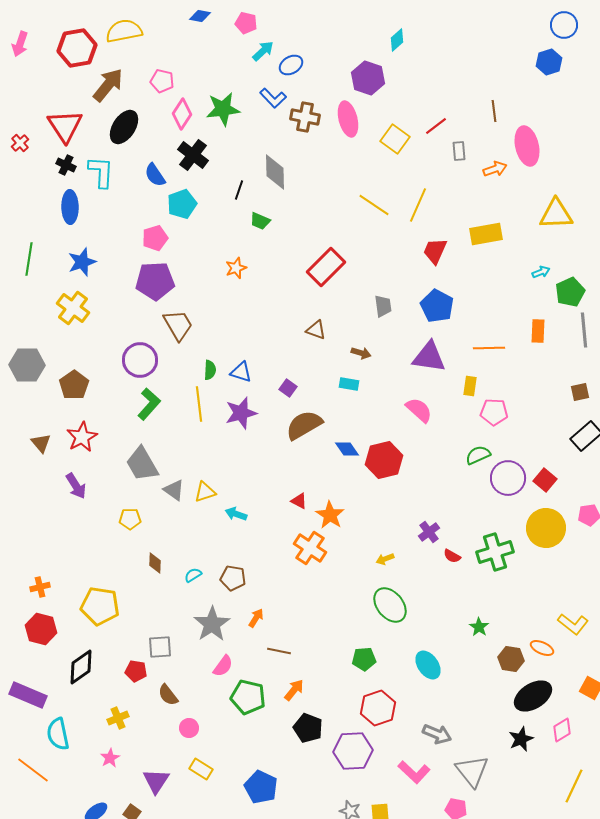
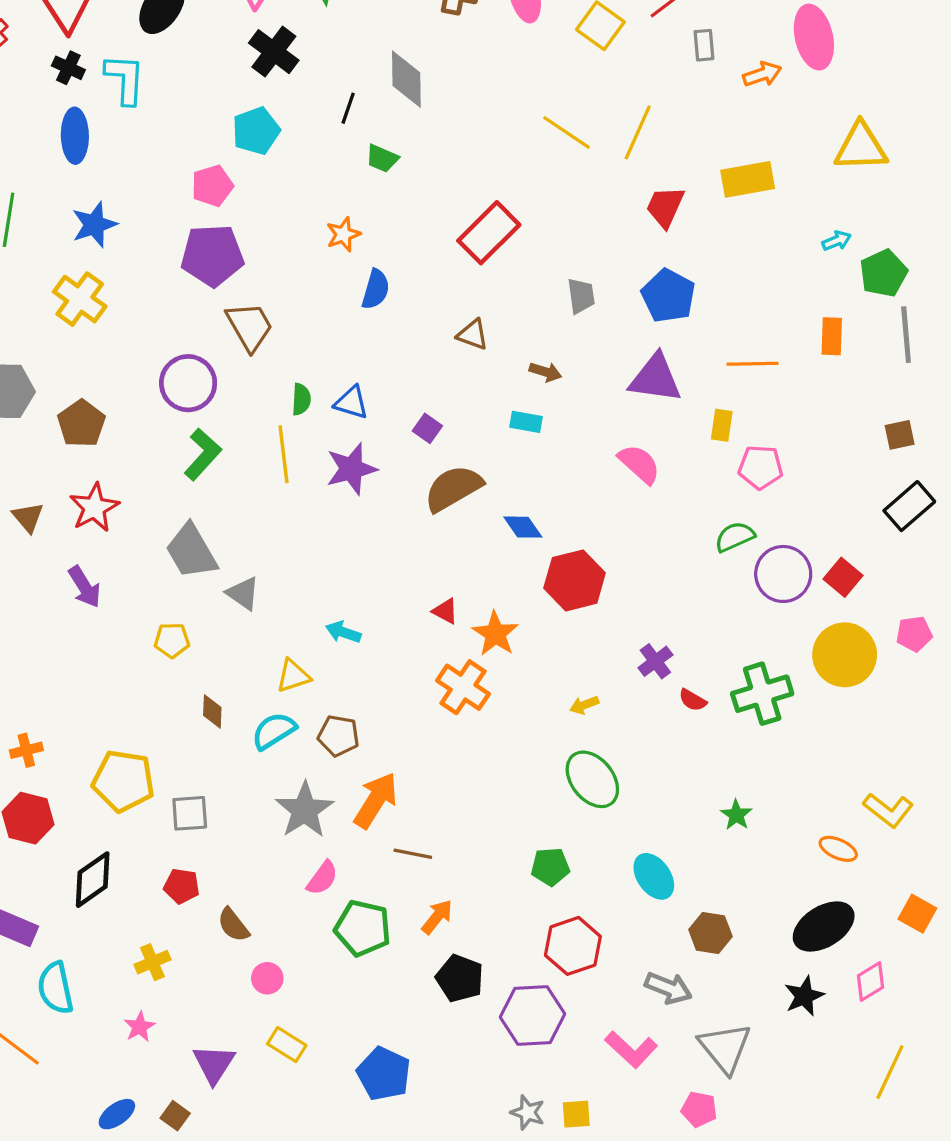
blue semicircle: (155, 175) -> (376, 289), moved, turned -130
red hexagon: (384, 460) -> (575, 580), moved
yellow triangle: (205, 492) -> (293, 676), moved
cyan semicircle: (193, 575) -> (274, 731), size x1.6
orange arrow: (256, 618) -> (376, 800), size x1.8
gray square: (160, 647) -> (190, 813), moved
brown hexagon: (511, 659) -> (710, 933), moved

